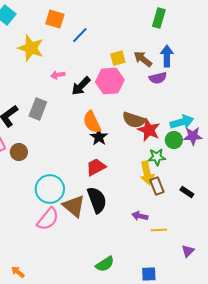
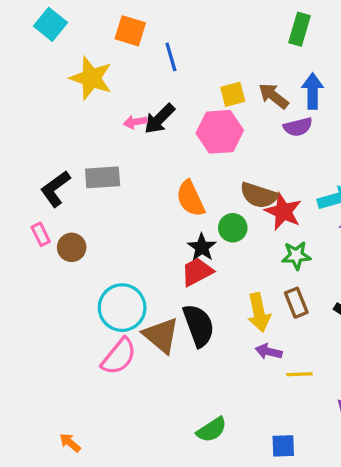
blue line: (80, 35) -> (171, 57), turned -60
black arrow: (81, 86) -> (160, 119), moved
gray rectangle: (38, 109) -> (103, 177), turned 65
black star: (99, 137) -> (202, 247), moved
green circle: (174, 140) -> (233, 228), moved
yellow arrow: (147, 173) -> (259, 312), moved

